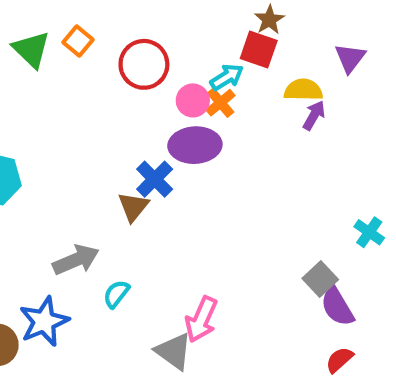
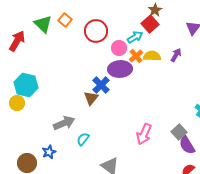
red square: (259, 49) -> (150, 24), turned 30
yellow semicircle: (303, 90) -> (152, 56), moved
orange cross: (220, 103) -> (136, 56), moved
pink arrow: (201, 319) -> (144, 134), moved
blue star: (44, 322) -> (49, 152), size x0.6

